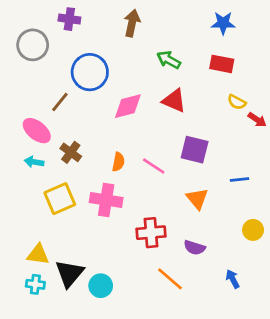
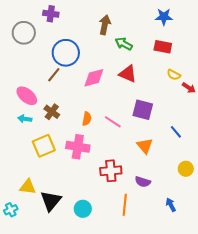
brown arrow: (132, 23) -> (105, 25), moved
brown line: (60, 102) -> (54, 75), moved
blue line: (239, 180) -> (176, 132), turned 56
orange line: (170, 279) -> (125, 205), turned 55
cyan cross: (35, 284) -> (11, 210), moved, turned -32
cyan circle: (101, 286) -> (83, 209), moved

